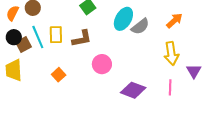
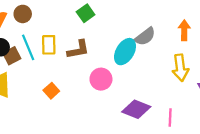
cyan ellipse: (123, 19) -> (125, 52), moved
orange arrow: (174, 21) -> (184, 30), turned -48
pink line: (170, 87) -> (170, 118), moved

